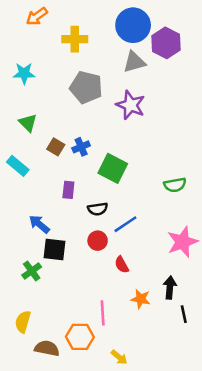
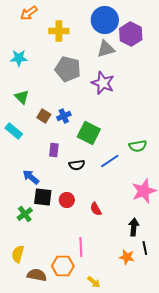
blue line: (125, 224) -> (110, 161), moved
red circle: (98, 241) -> (67, 200), moved
orange star: (141, 299) -> (127, 257), moved

